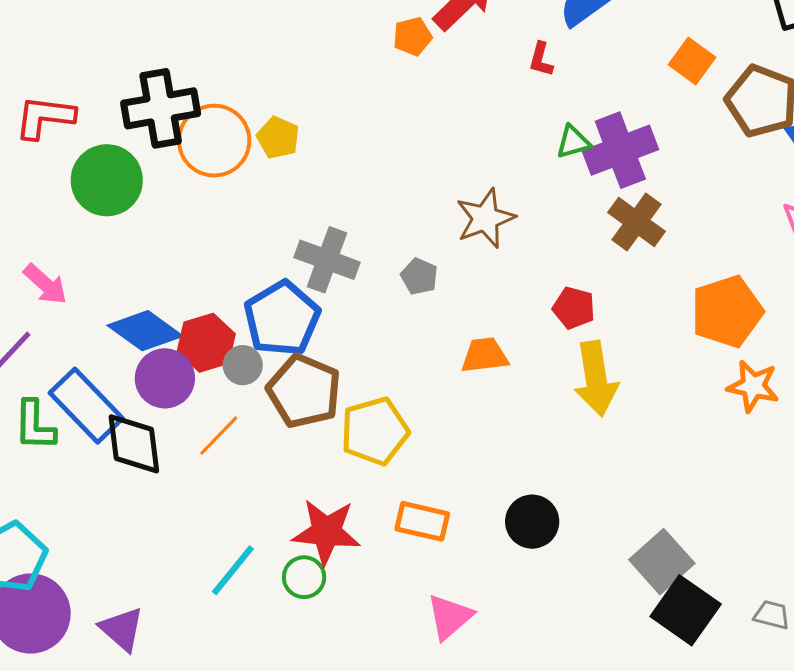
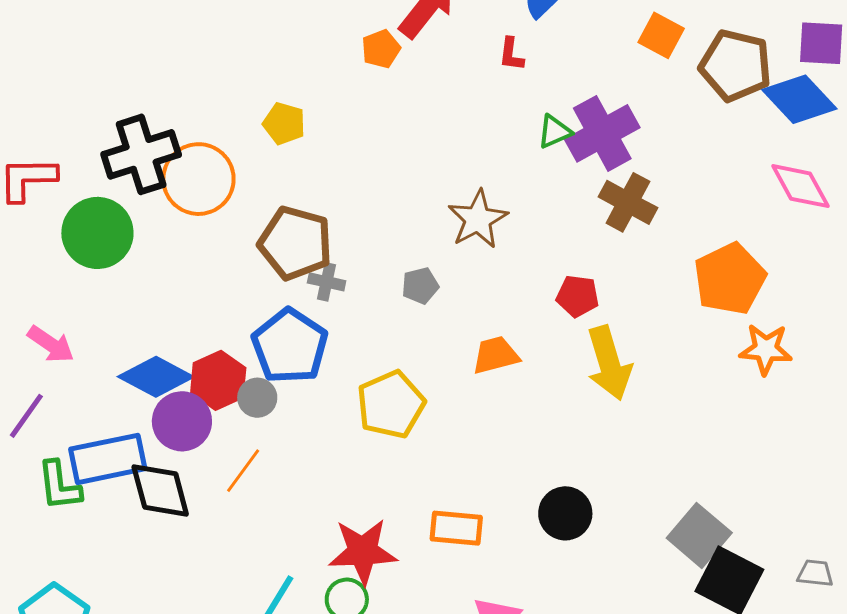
yellow pentagon: (278, 138) -> (284, 123), moved
gray cross: (327, 260) -> (327, 282), size x0.6
gray pentagon: (419, 276) -> (420, 286), turned -30
brown pentagon: (304, 391) -> (295, 243), moved
blue rectangle: (86, 406) -> (108, 459), turned -50
yellow pentagon: (375, 431) -> (391, 405), moved

